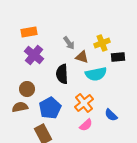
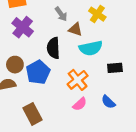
yellow cross: (102, 43) -> (97, 14), turned -35
black rectangle: (118, 57) -> (115, 68), moved
blue pentagon: (50, 108) -> (38, 72), moved
blue semicircle: (111, 115) -> (108, 102), moved

